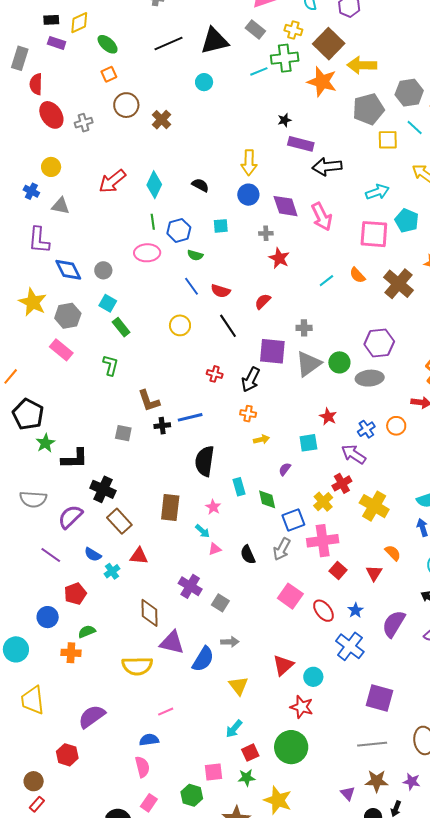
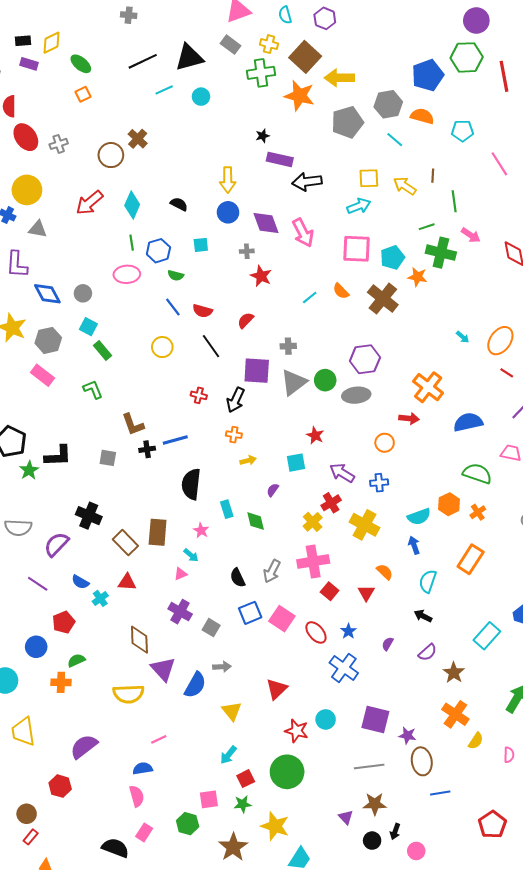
cyan line: (259, 71) -> (164, 90), moved
cyan circle: (204, 82) -> (201, 97), moved
brown circle: (126, 105) -> (111, 155), moved
yellow square: (388, 140) -> (369, 178), moved
yellow circle: (51, 167) -> (27, 190), size x1.5
cyan pentagon: (407, 221) -> (392, 258), moved, turned 30
green L-shape: (110, 365) -> (93, 389), turned -35
blue cross: (366, 429) -> (379, 483), moved, turned 30
black L-shape: (75, 459) -> (58, 456), moved
blue square: (293, 520) -> (250, 613), moved
brown rectangle: (119, 521) -> (125, 543), moved
pink triangle: (215, 549) -> (181, 574), moved
purple semicircle: (394, 624) -> (388, 644), size x0.5
purple triangle: (172, 643) -> (163, 669), turned 36
cyan circle: (313, 677) -> (326, 719), moved
purple star: (412, 782) -> (408, 735), moved

